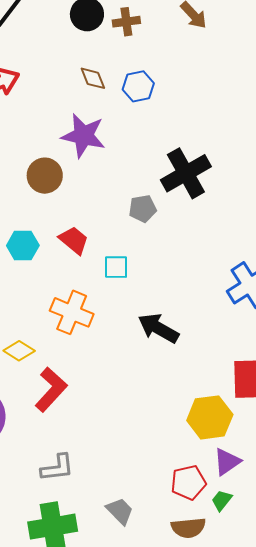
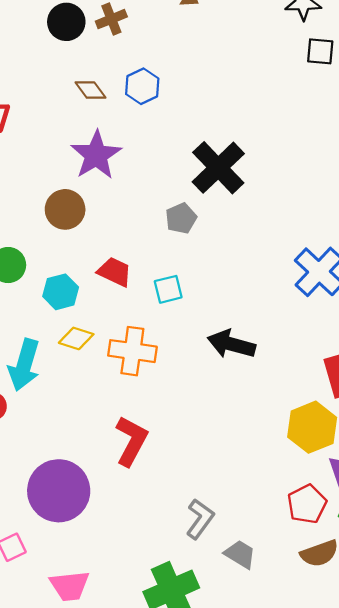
purple star: (83, 136) -> (96, 155), turned -30
yellow diamond: (19, 351) -> (76, 338), moved
gray L-shape: (57, 468) -> (200, 519), moved, turned -33

